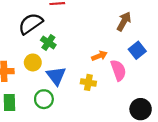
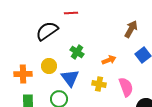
green cross: (48, 42) -> (77, 52), moved
pink semicircle: (118, 70) -> (126, 87), moved

